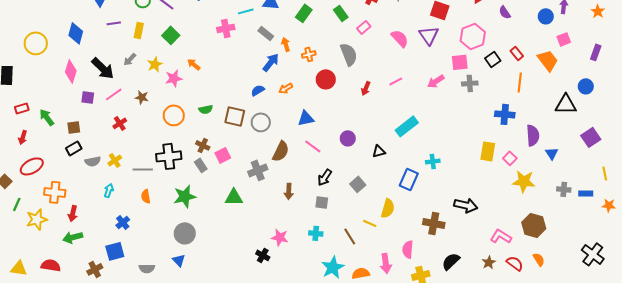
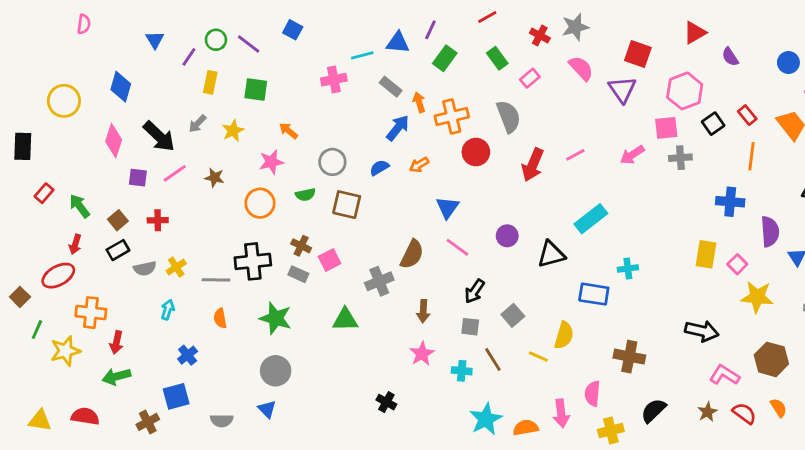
purple line: (114, 23) -> (189, 57), moved, turned -48
green square: (171, 35) -> (256, 90), turned -36
pink semicircle: (400, 38) -> (581, 68), moved
orange cross: (309, 54) -> (452, 116), size x1.6
pink star: (174, 78) -> (271, 162), moved
red arrow: (366, 88) -> (533, 165), size x1.6
red rectangle: (22, 108) -> (44, 193), turned -32
blue triangle: (306, 118) -> (447, 207), turned -42
gray circle: (261, 122) -> (332, 162), moved
red cross: (120, 123) -> (158, 220), moved, turned 32
brown square: (74, 127) -> (118, 220), turned -32
red arrow: (23, 137) -> (75, 244), moved
black triangle: (379, 151) -> (551, 254), size x1.5
gray rectangle: (201, 165) -> (298, 274), turned -32
blue rectangle: (409, 179) -> (594, 294), turned 75
gray square: (358, 184) -> (513, 315), moved
green star: (185, 196) -> (276, 318), turned 30
black arrow: (466, 205) -> (702, 331), moved
brown line: (350, 236) -> (493, 359), moved
pink star: (280, 237) -> (422, 354), moved, turned 30

